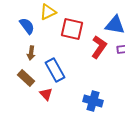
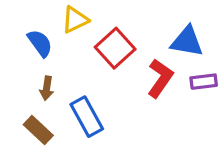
red square: (72, 29) -> (115, 48), turned 35

